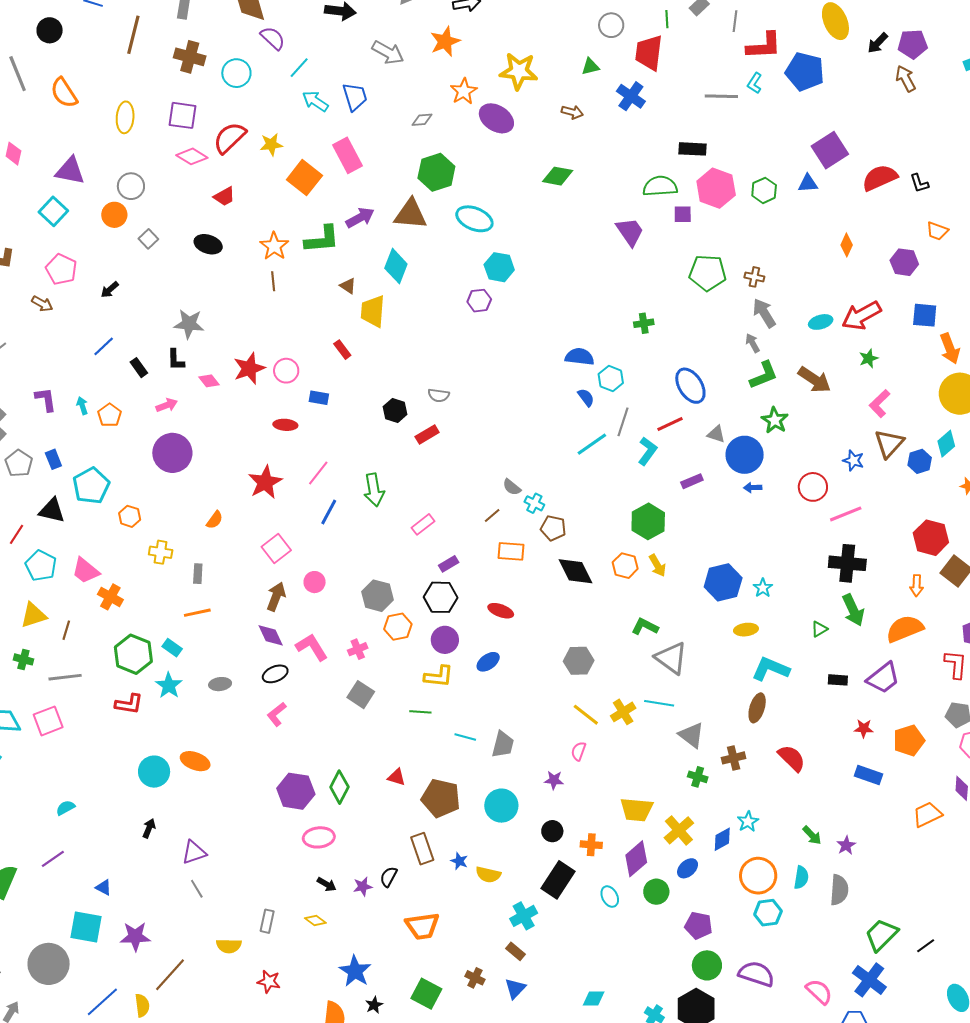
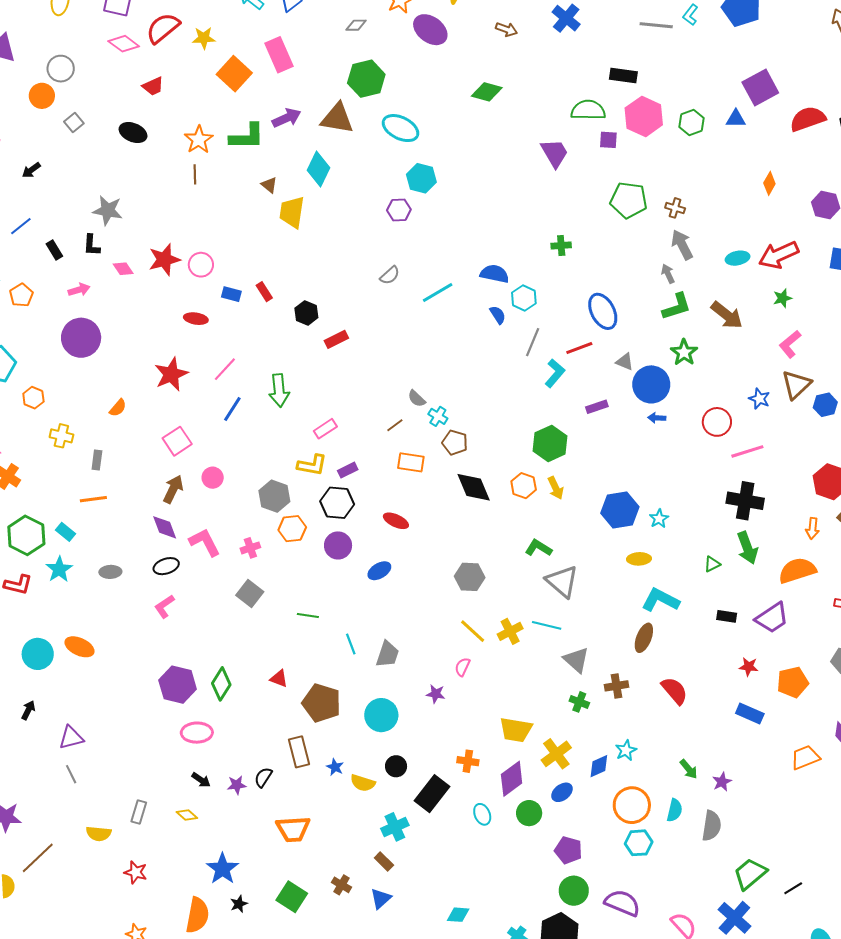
red rectangle: (342, 350) -> (264, 292), moved
gray semicircle: (439, 395) -> (390, 275), moved, turned -55
cyan line: (592, 444) -> (438, 293), moved
yellow L-shape: (439, 676) -> (312, 465), moved
cyan line: (465, 737) -> (351, 644), turned 50
black circle: (552, 831) -> (396, 766), moved

